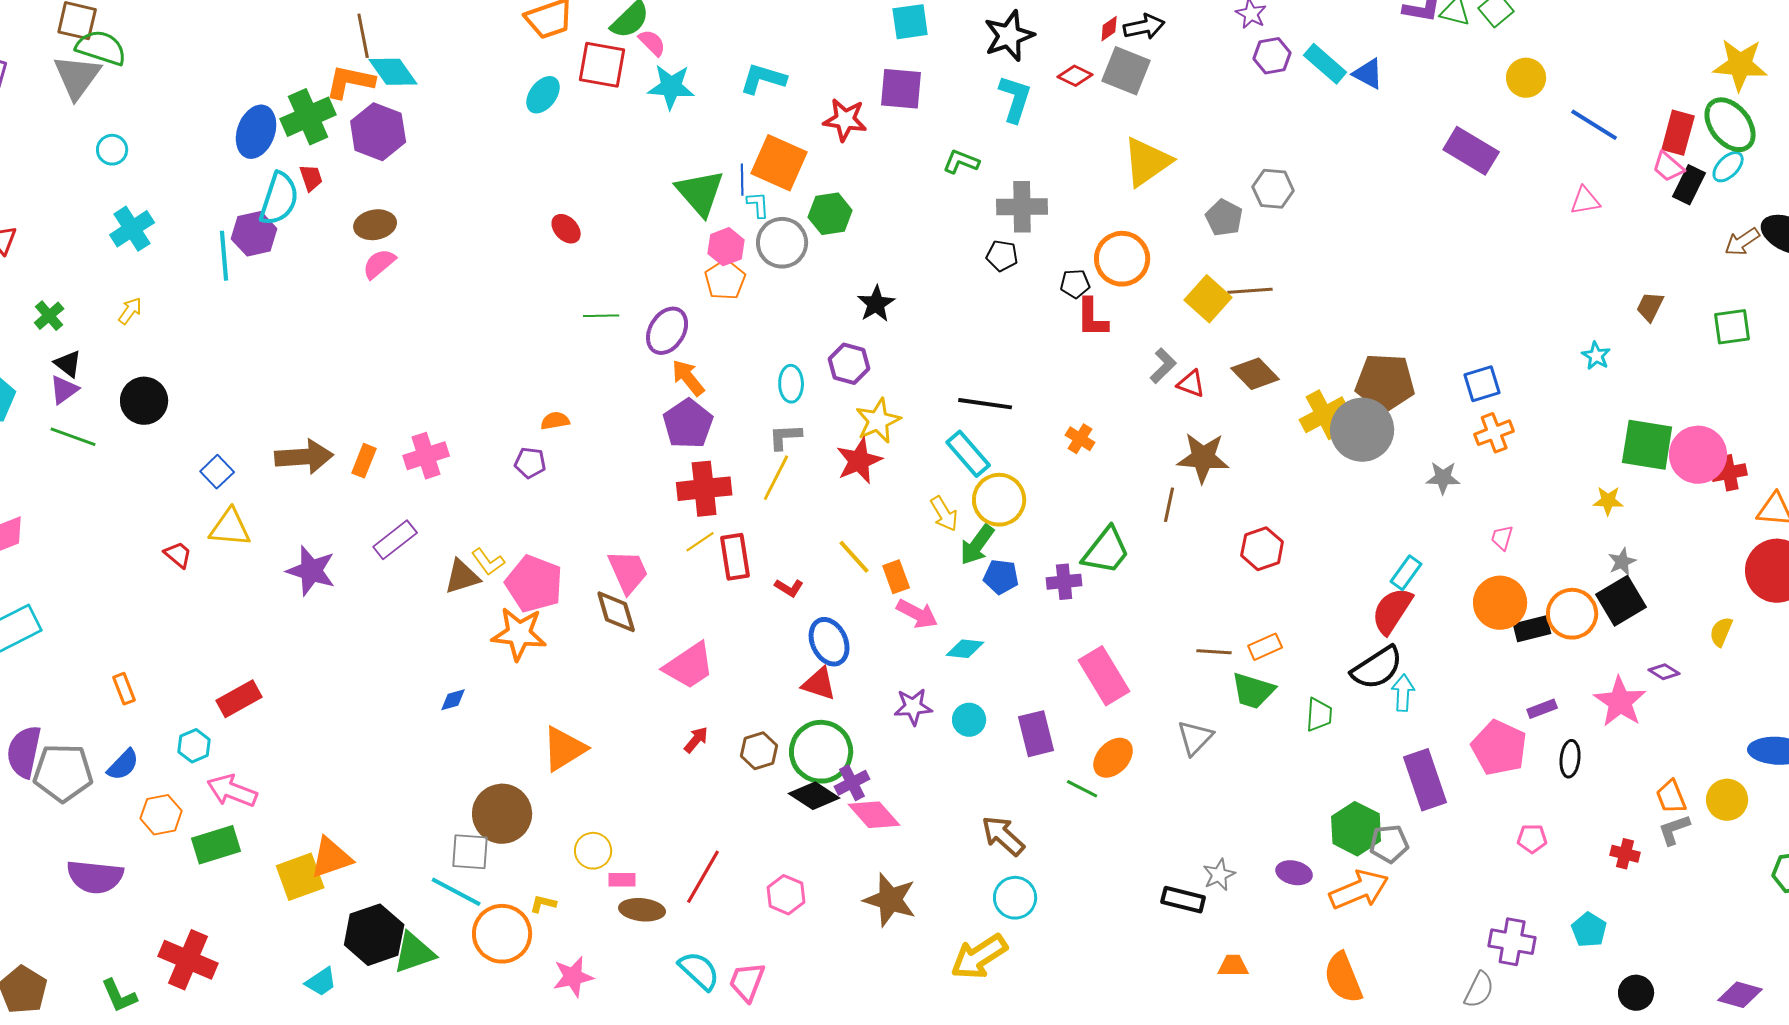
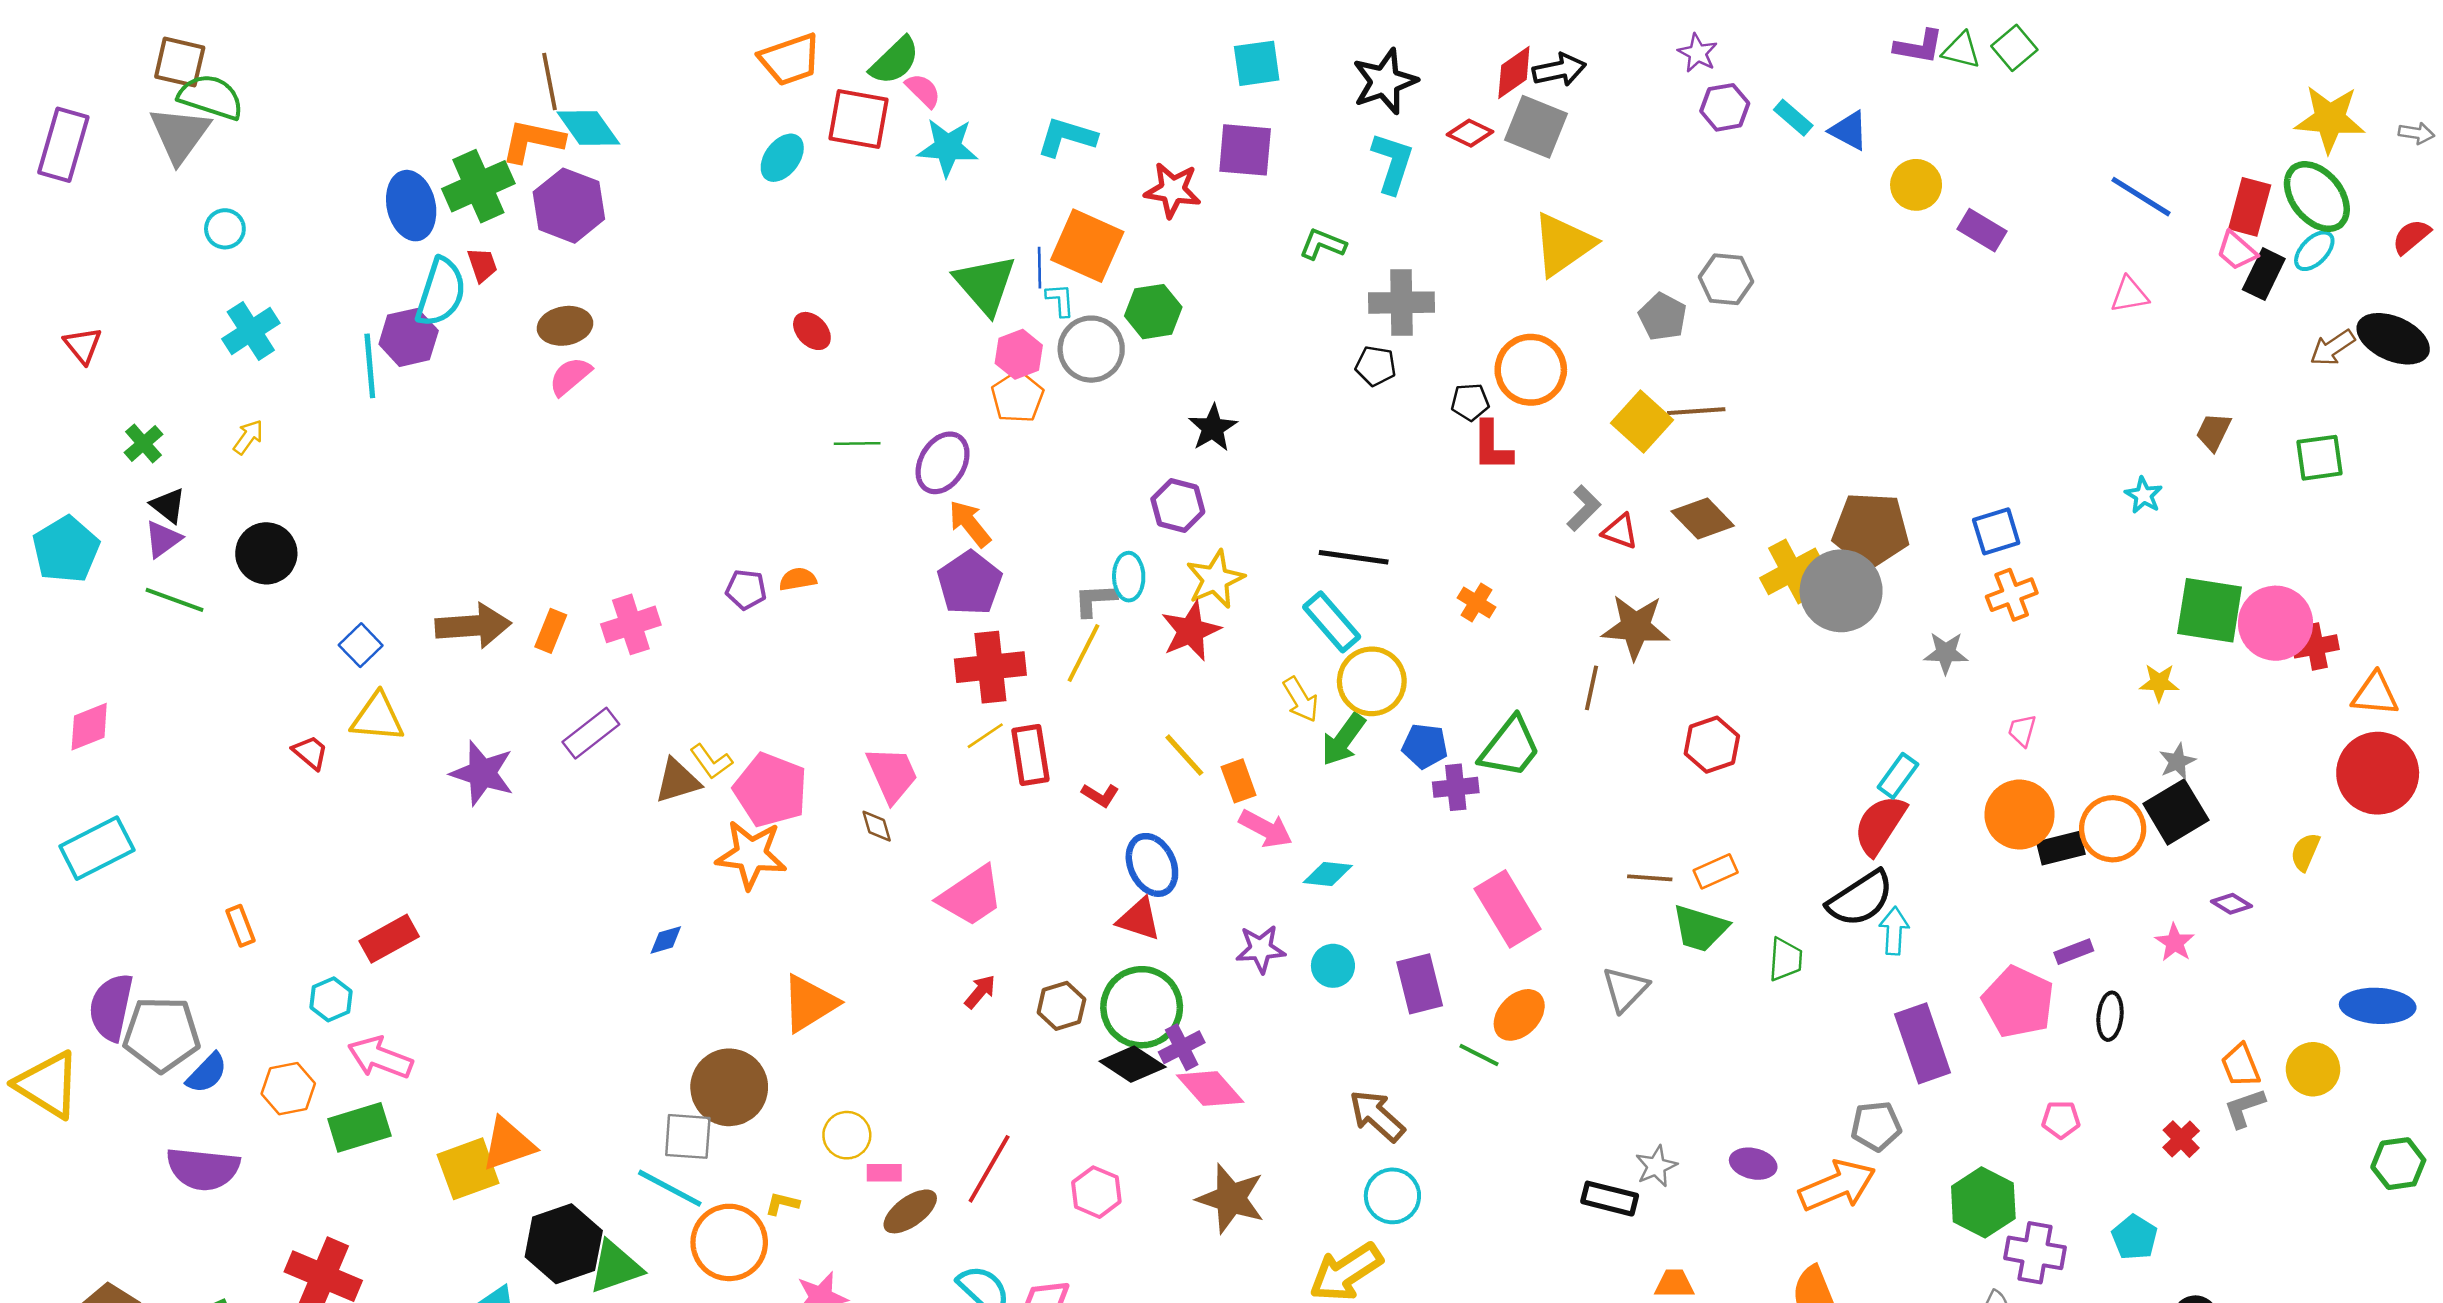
red diamond: (1109, 29) -> (1514, 72), size x1.6
cyan rectangle: (1325, 64) -> (1793, 118), size x0.7
yellow circle: (1526, 78) -> (1916, 185), moved
blue ellipse: (256, 132) -> (411, 206), turned -33
purple rectangle: (1471, 151) -> (1982, 230), size x0.7
cyan ellipse: (791, 384) -> (1129, 577), moved
purple pentagon: (530, 463) -> (746, 590), moved
blue pentagon: (1001, 577) -> (1425, 746), moved
brown diamond: (616, 612) -> (877, 826), size x0.6
pink star: (1620, 702) -> (2175, 943), size x0.6
blue semicircle: (123, 765) -> (207, 1073), moved
green hexagon: (1356, 829) -> (1983, 1202), moved
red cross: (1625, 854) -> (2181, 1139), turned 32
brown ellipse: (642, 910) -> (910, 1211), turned -42

